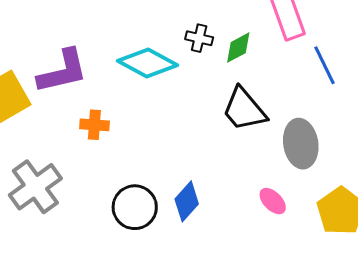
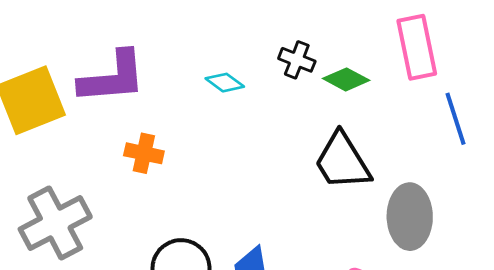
green diamond: (238, 48) -> (346, 79), turned 48
cyan diamond: (147, 63) -> (225, 83), size x0.5

